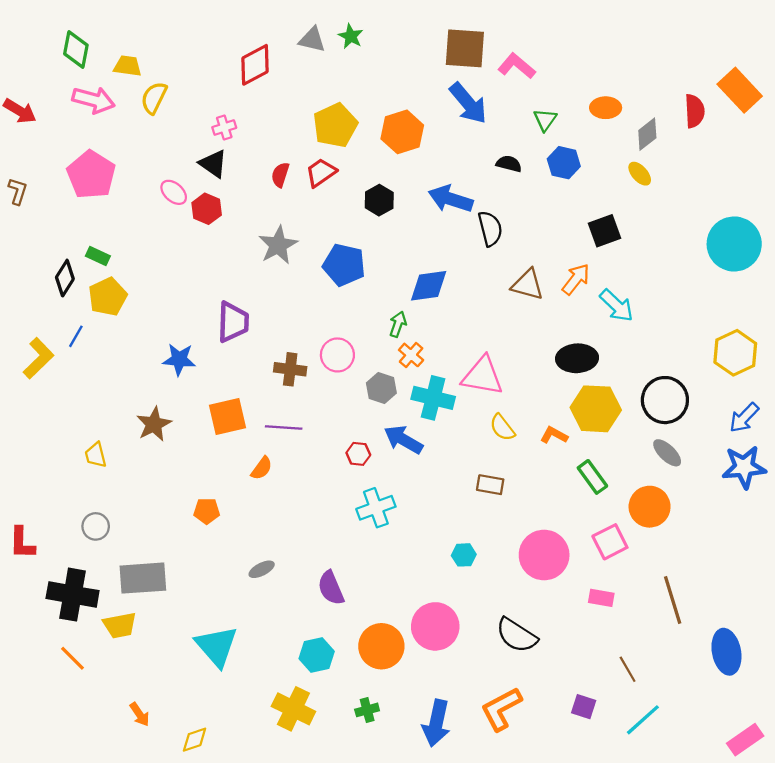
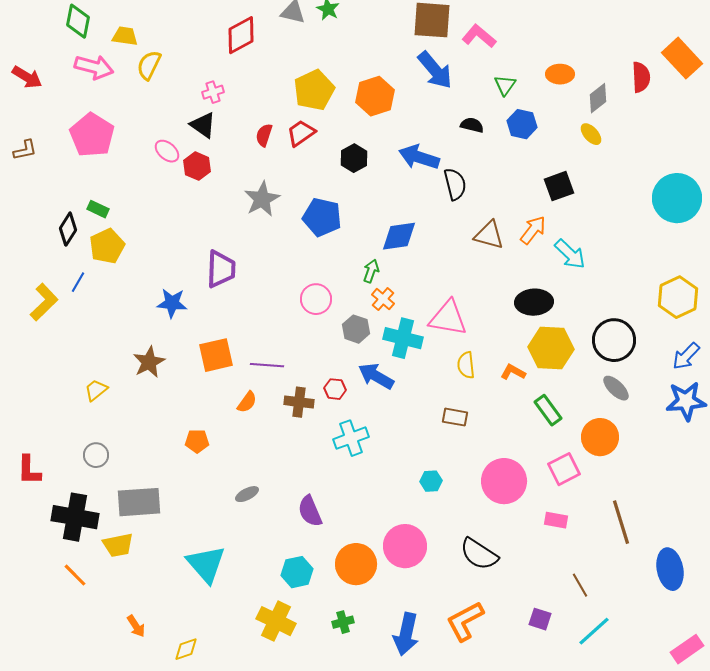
brown L-shape: (18, 191) -> (25, 150), turned 60
brown cross: (290, 369) -> (299, 402), moved
yellow semicircle: (502, 428) -> (466, 365), turned 32
yellow trapezoid: (96, 455) -> (96, 390), turned 65

